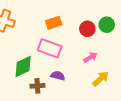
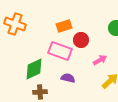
red circle: (87, 29) -> (81, 40), moved
brown cross: (37, 86) -> (40, 92), moved

